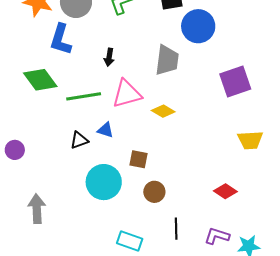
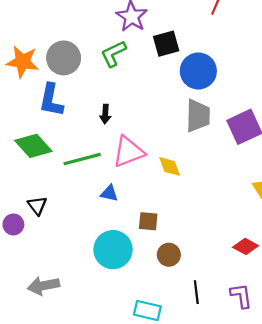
gray trapezoid: (167, 60) -> (198, 116), moved
yellow diamond: (163, 111) -> (170, 166), turned 45
black triangle: (79, 140) -> (37, 206), moved, turned -42
gray arrow: (37, 209) -> (43, 286), turned -92
purple L-shape: (217, 236) -> (241, 296), turned 70

